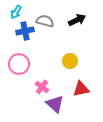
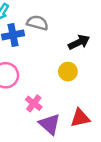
black arrow: (77, 20) -> (79, 42), moved
red triangle: (81, 89) -> (80, 118), moved

